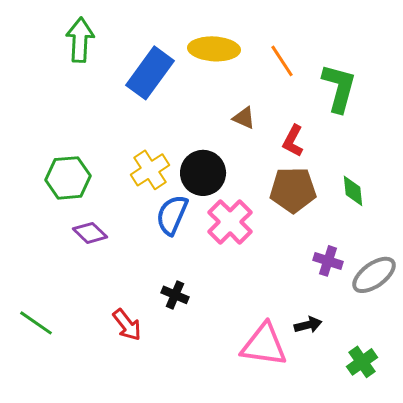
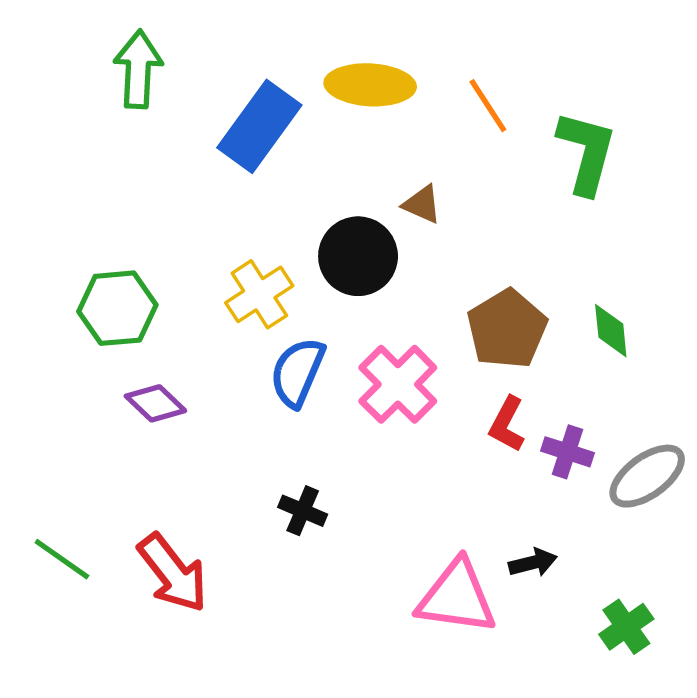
red L-shape: (293, 141) -> (507, 424), moved
black circle: (203, 173) -> (358, 256), moved
brown pentagon: (293, 190) -> (507, 329), turned -30
red arrow: (127, 325) -> (173, 573), moved, size x1.4

